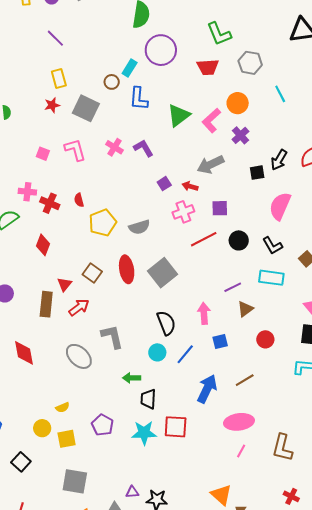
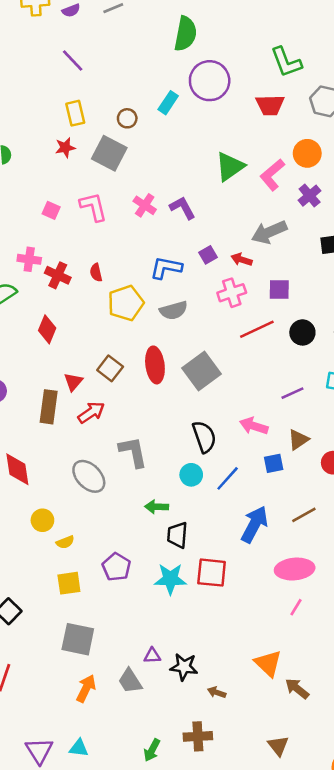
brown circle: (112, 82) -> (127, 118), moved
blue L-shape: (139, 99) -> (166, 268), moved, turned 95
brown triangle: (245, 309) -> (298, 440), moved
pink arrow: (204, 313) -> (254, 426), turned -70
yellow circle: (42, 428) -> (42, 520), moved

